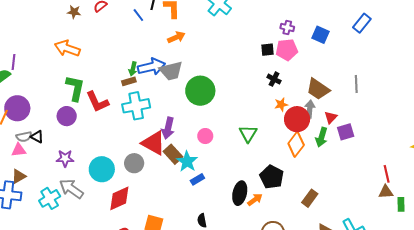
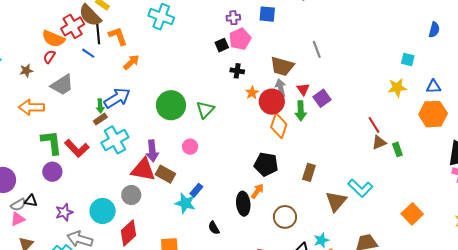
gray trapezoid: (171, 71) -> (62, 85), moved
green triangle: (248, 134) -> (205, 110), moved, turned 30
cyan star: (187, 161) -> (185, 203), moved
black ellipse: (240, 193) -> (243, 204), moved

